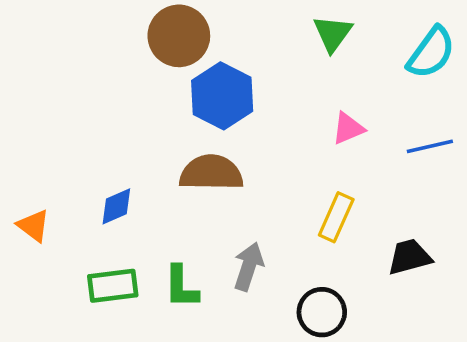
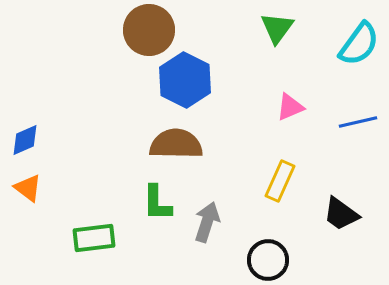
blue diamond: (116, 206) -> (25, 140), moved
black trapezoid: (409, 257) -> (341, 214), turned -129
green L-shape: (181, 287) -> (157, 203), moved

